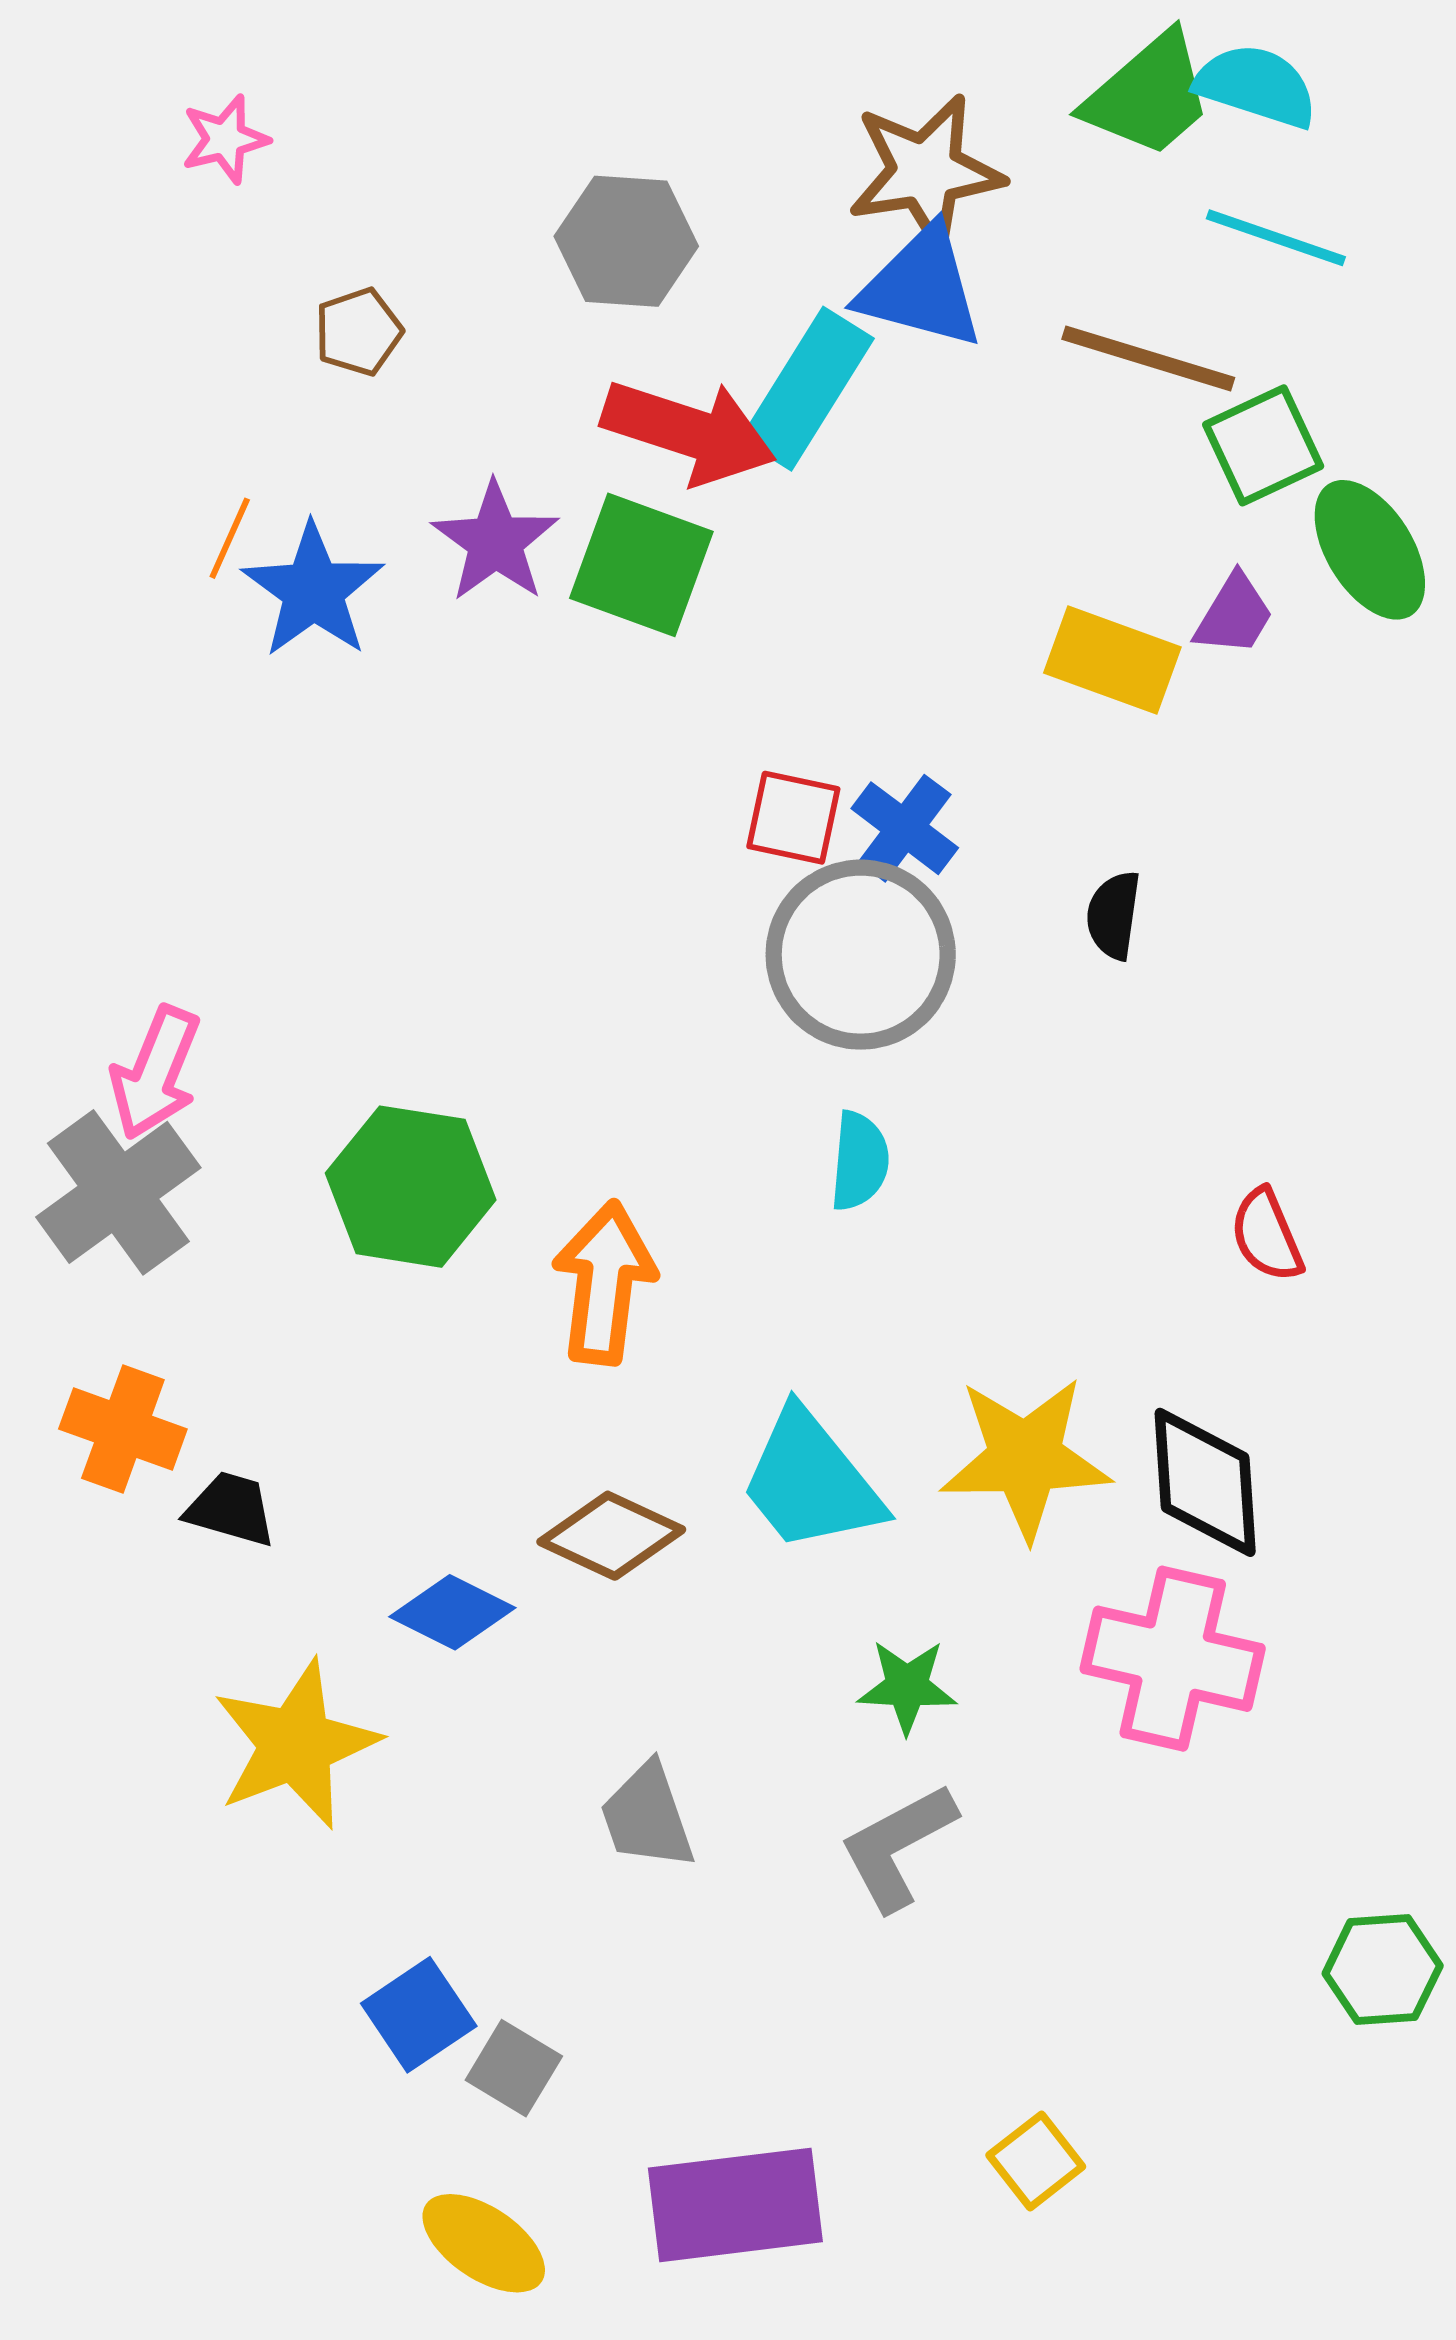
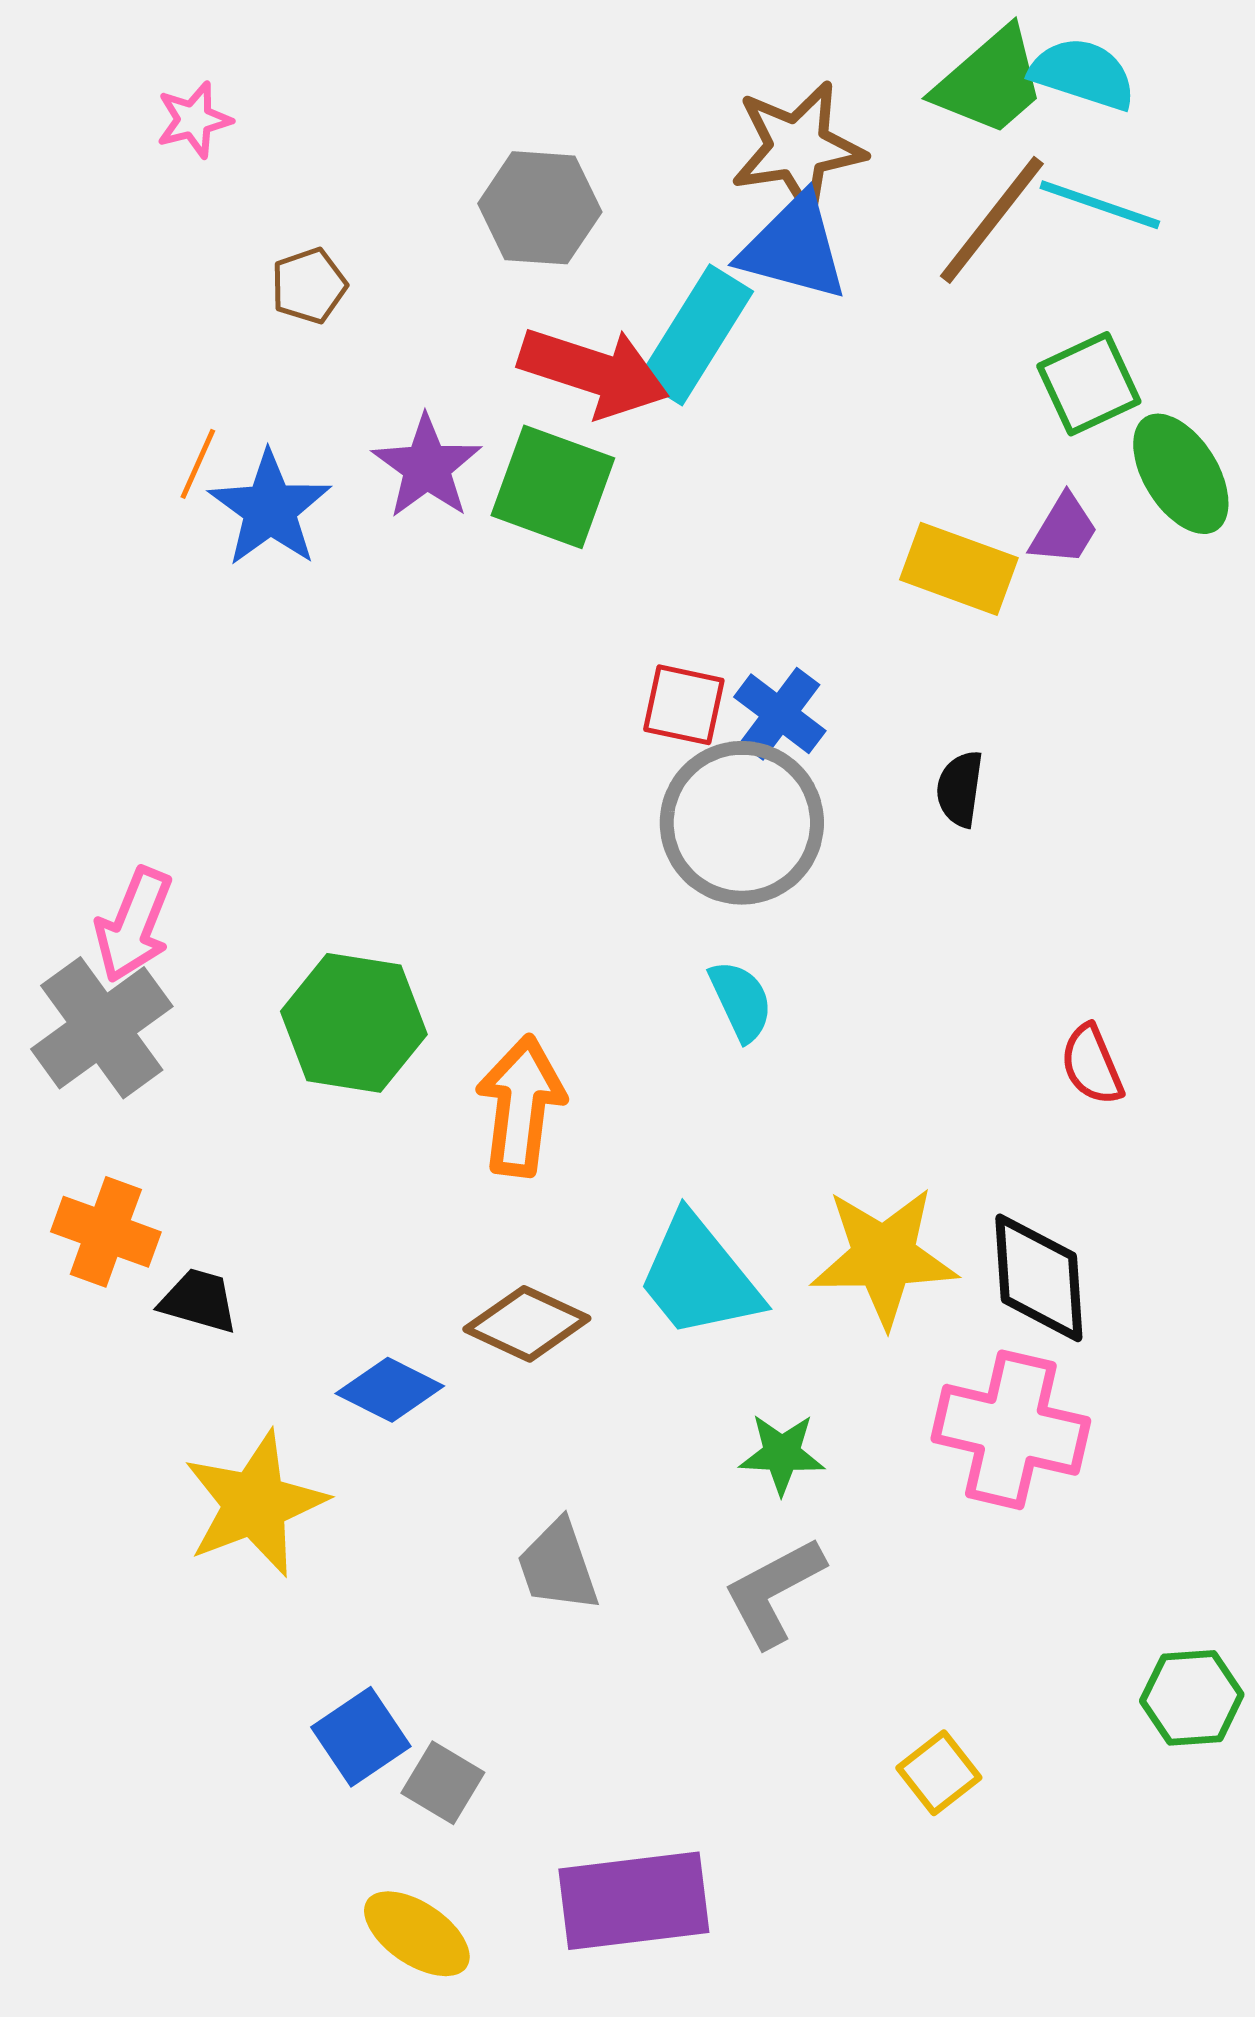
brown line: (1148, 358) -> (992, 220), moved, turned -69
cyan semicircle: (859, 1161) -> (741, 1001), turned -30
yellow square: (1036, 2161) -> (939, 1773), moved

